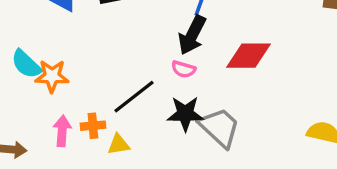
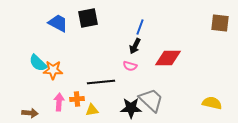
black arrow: (192, 35) -> (135, 46), size x0.7
black line: (134, 97) -> (101, 82), turned 32
black star: (185, 114) -> (131, 108), moved

